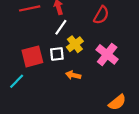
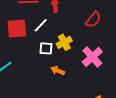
white line: (61, 27) -> (41, 25), moved
red square: (32, 56) -> (17, 29), moved

